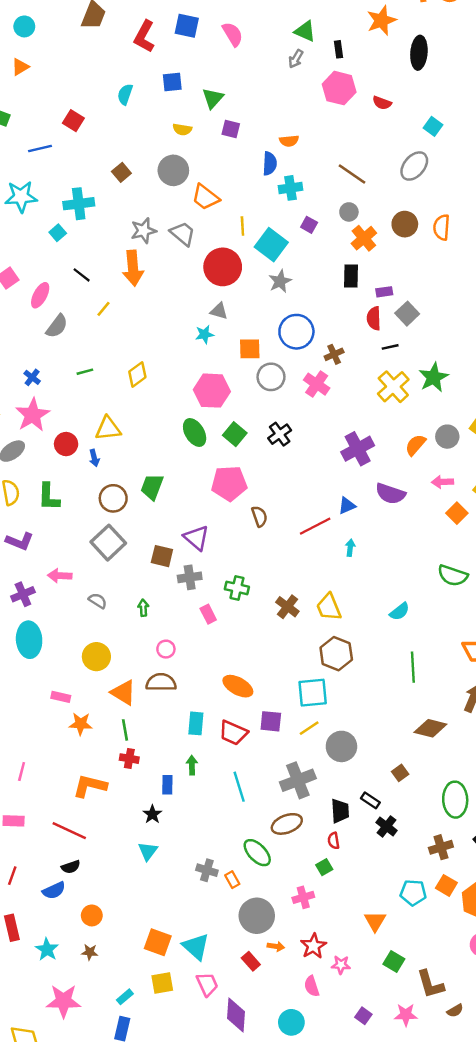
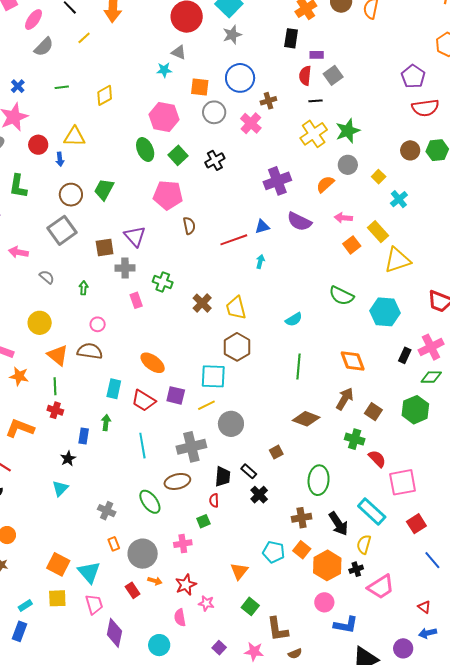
gray circle: (447, 437) -> (348, 165), moved
brown square: (162, 556) -> (105, 247), turned -30
orange rectangle: (232, 880) -> (114, 544), moved

